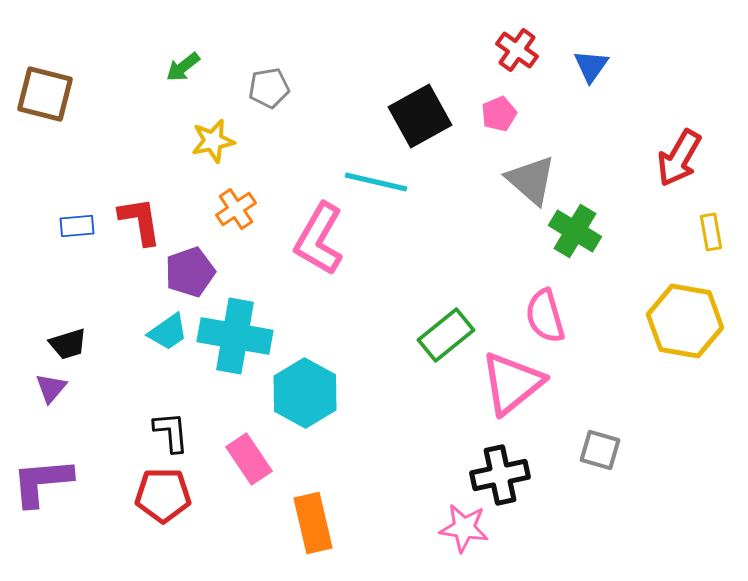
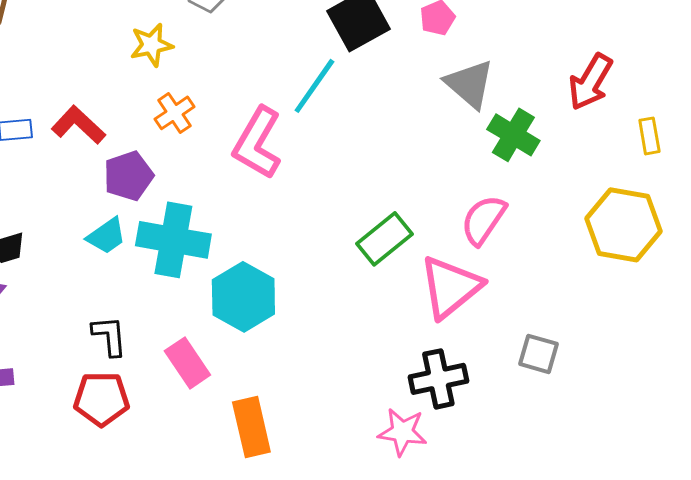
red arrow: (679, 158) -> (590, 82), moved
cyan line: (376, 182) -> (314, 86), turned -68
red L-shape: (140, 221) -> (78, 125), turned -38
pink semicircle: (545, 316) -> (483, 220), turned 50

